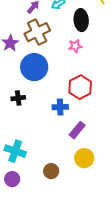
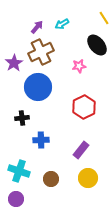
black ellipse: (81, 20) -> (97, 45), moved, turned -35
blue cross: (60, 107) -> (41, 140), moved
brown circle: (51, 171) -> (51, 179), moved

